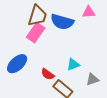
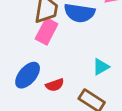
red semicircle: (48, 74) -> (55, 85), moved, turned -48

